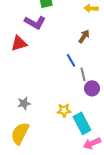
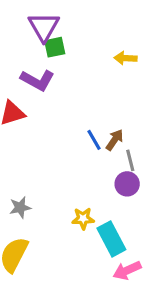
brown arrow: (84, 36) -> (115, 140), moved
gray line: (83, 74) -> (130, 160), moved

